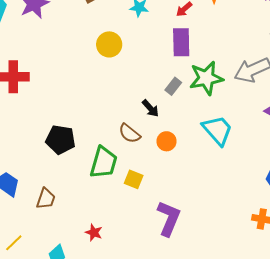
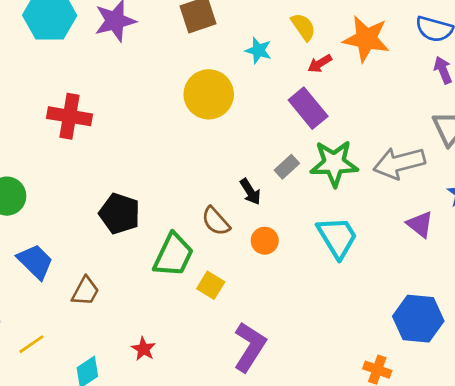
purple rectangle: (181, 42) -> (308, 108), turned -48
yellow circle: (109, 44) -> (209, 94), size x1.4

